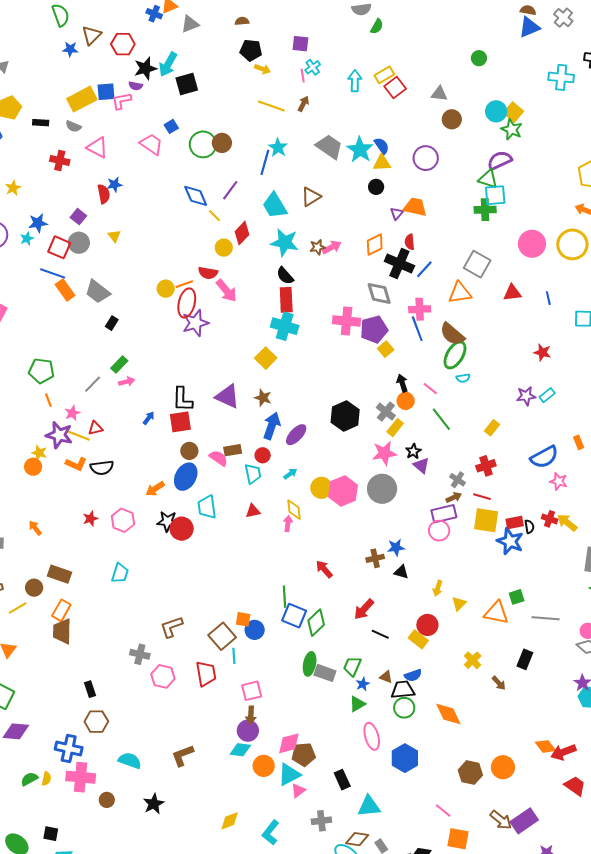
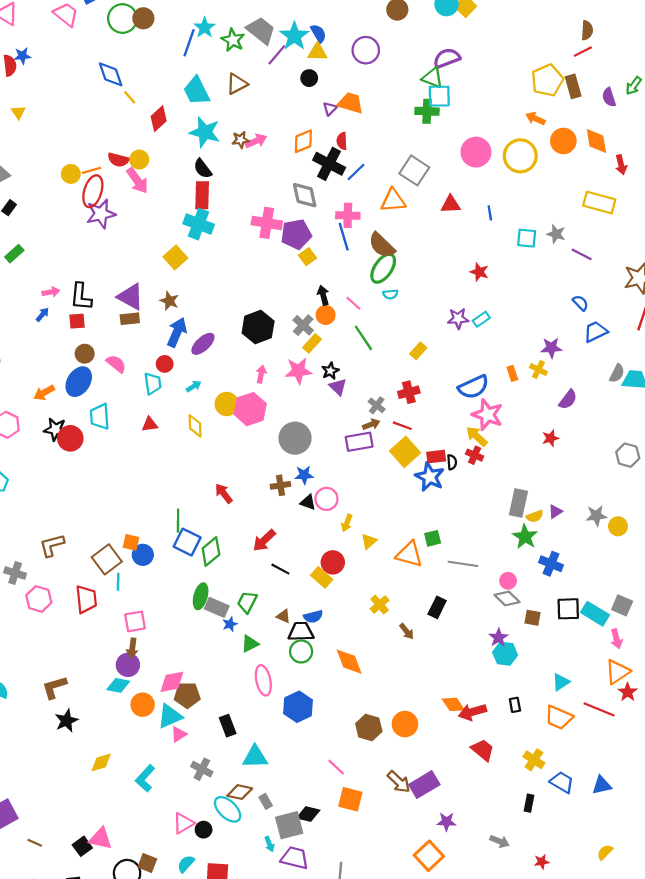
green star: (512, 129) -> (233, 40), moved
purple line: (230, 190) -> (277, 55), moved
yellow circle: (224, 248) -> (139, 160), moved
pink arrow: (127, 382) -> (51, 292), moved
red square: (180, 422) -> (77, 321), size x0.7
brown rectangle: (233, 450) -> (130, 319), moved
pink star: (559, 481) -> (487, 415), size x1.6
gray circle: (382, 489) -> (295, 438), moved
yellow square: (486, 520) -> (405, 452), turned 36
yellow arrow: (567, 523) -> (477, 436), moved
pink arrow: (288, 524) -> (261, 374), moved
pink circle: (439, 531) -> (326, 499), moved
blue star: (363, 684) -> (230, 624), moved
black star: (154, 804) -> (66, 721), moved
gray cross: (321, 821) -> (202, 769), turned 30

